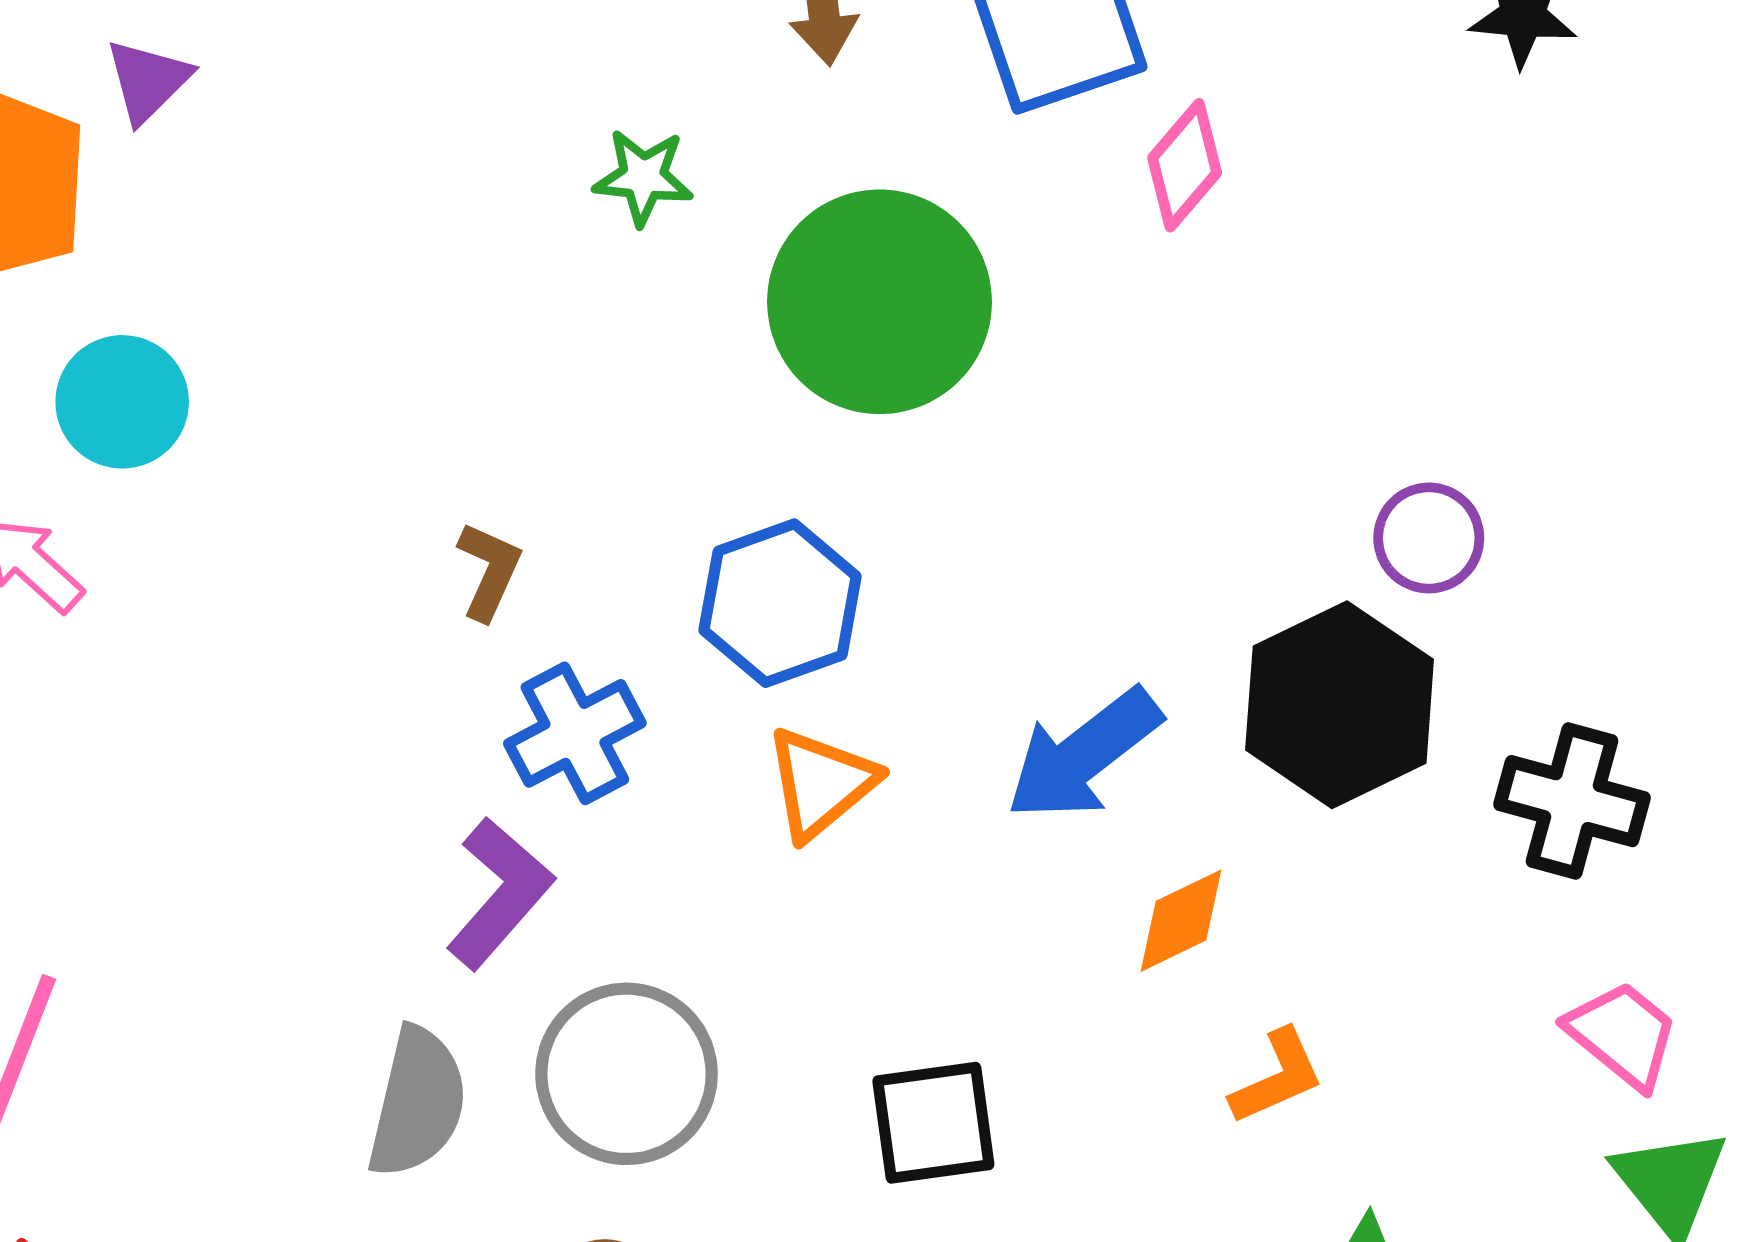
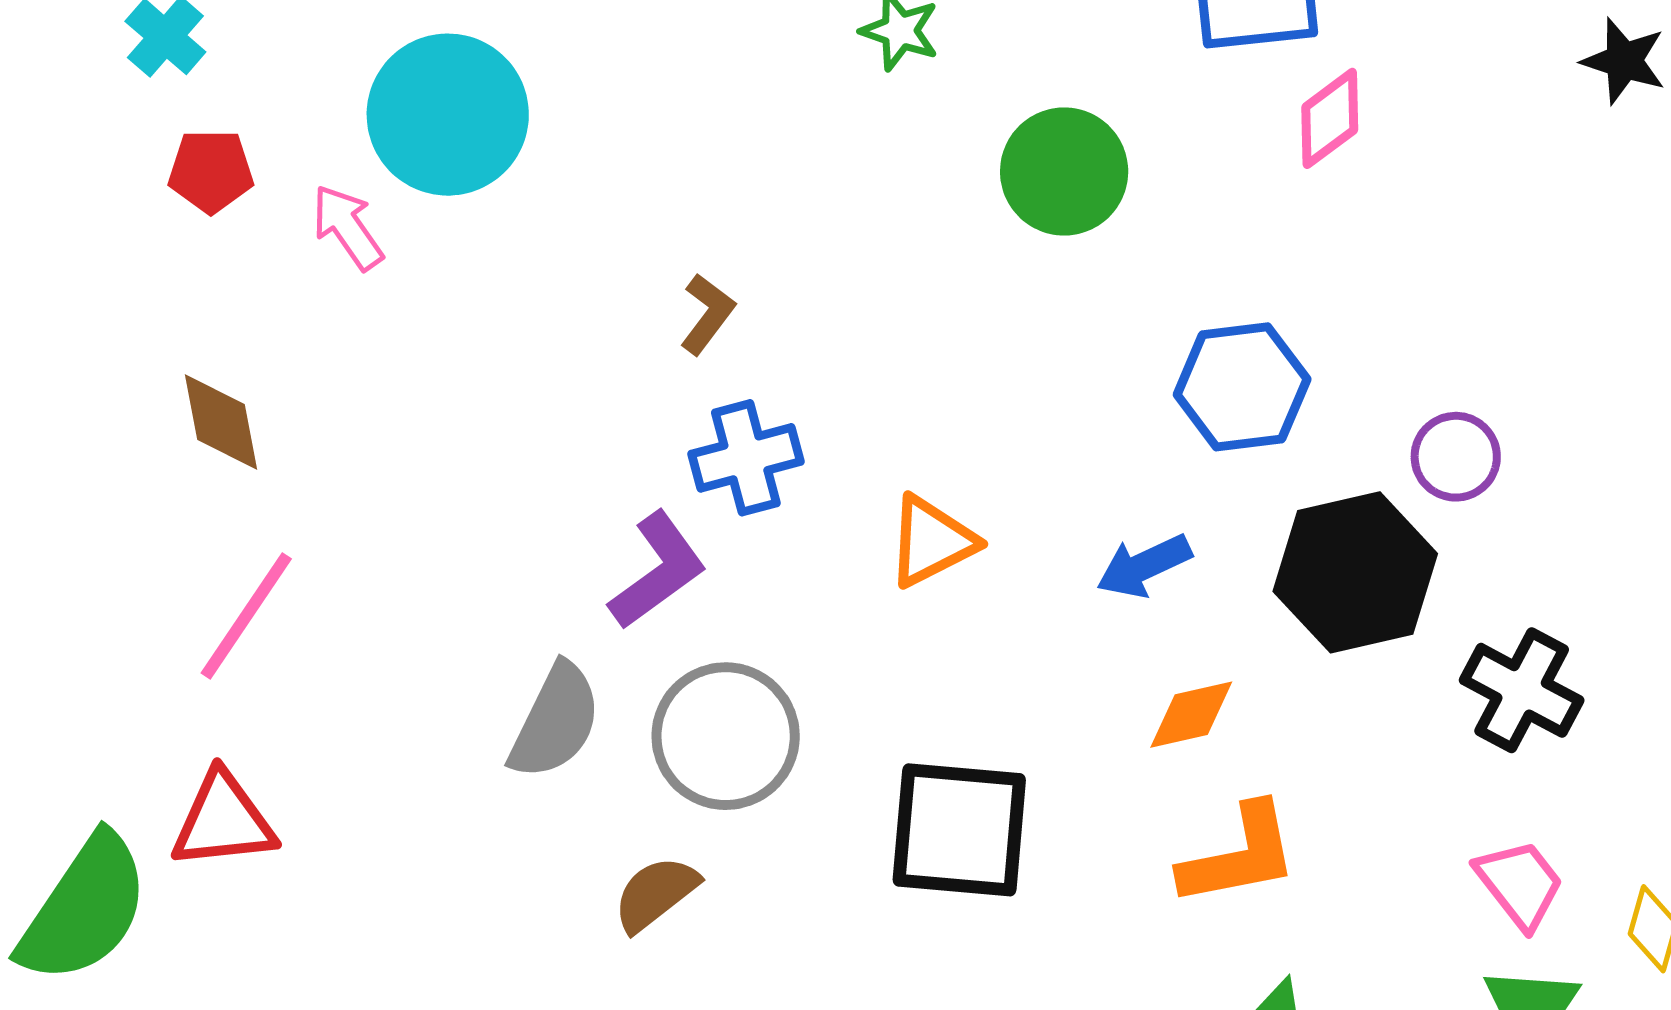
green circle: (879, 302) -> (1064, 171), size x0.7
cyan circle: (122, 402) -> (448, 115), size x1.5
blue hexagon: (780, 603) -> (1242, 387), moved
blue arrow: (1084, 755) -> (1144, 566), size x0.7
orange L-shape: (1277, 1077) -> (1239, 855), size x1.5
black square: (933, 1123) -> (959, 830), size x1.4

